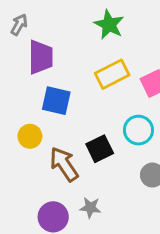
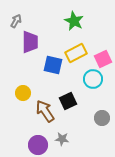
blue square: (56, 101) -> (53, 65), moved
cyan circle: (138, 130) -> (93, 79), moved

